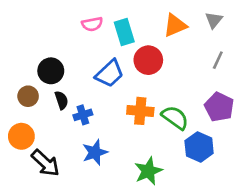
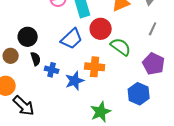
blue cross: (83, 115) -> (52, 70), turned 32
green semicircle: (175, 118) -> (121, 47), moved
blue star: (95, 152) -> (75, 81), moved

